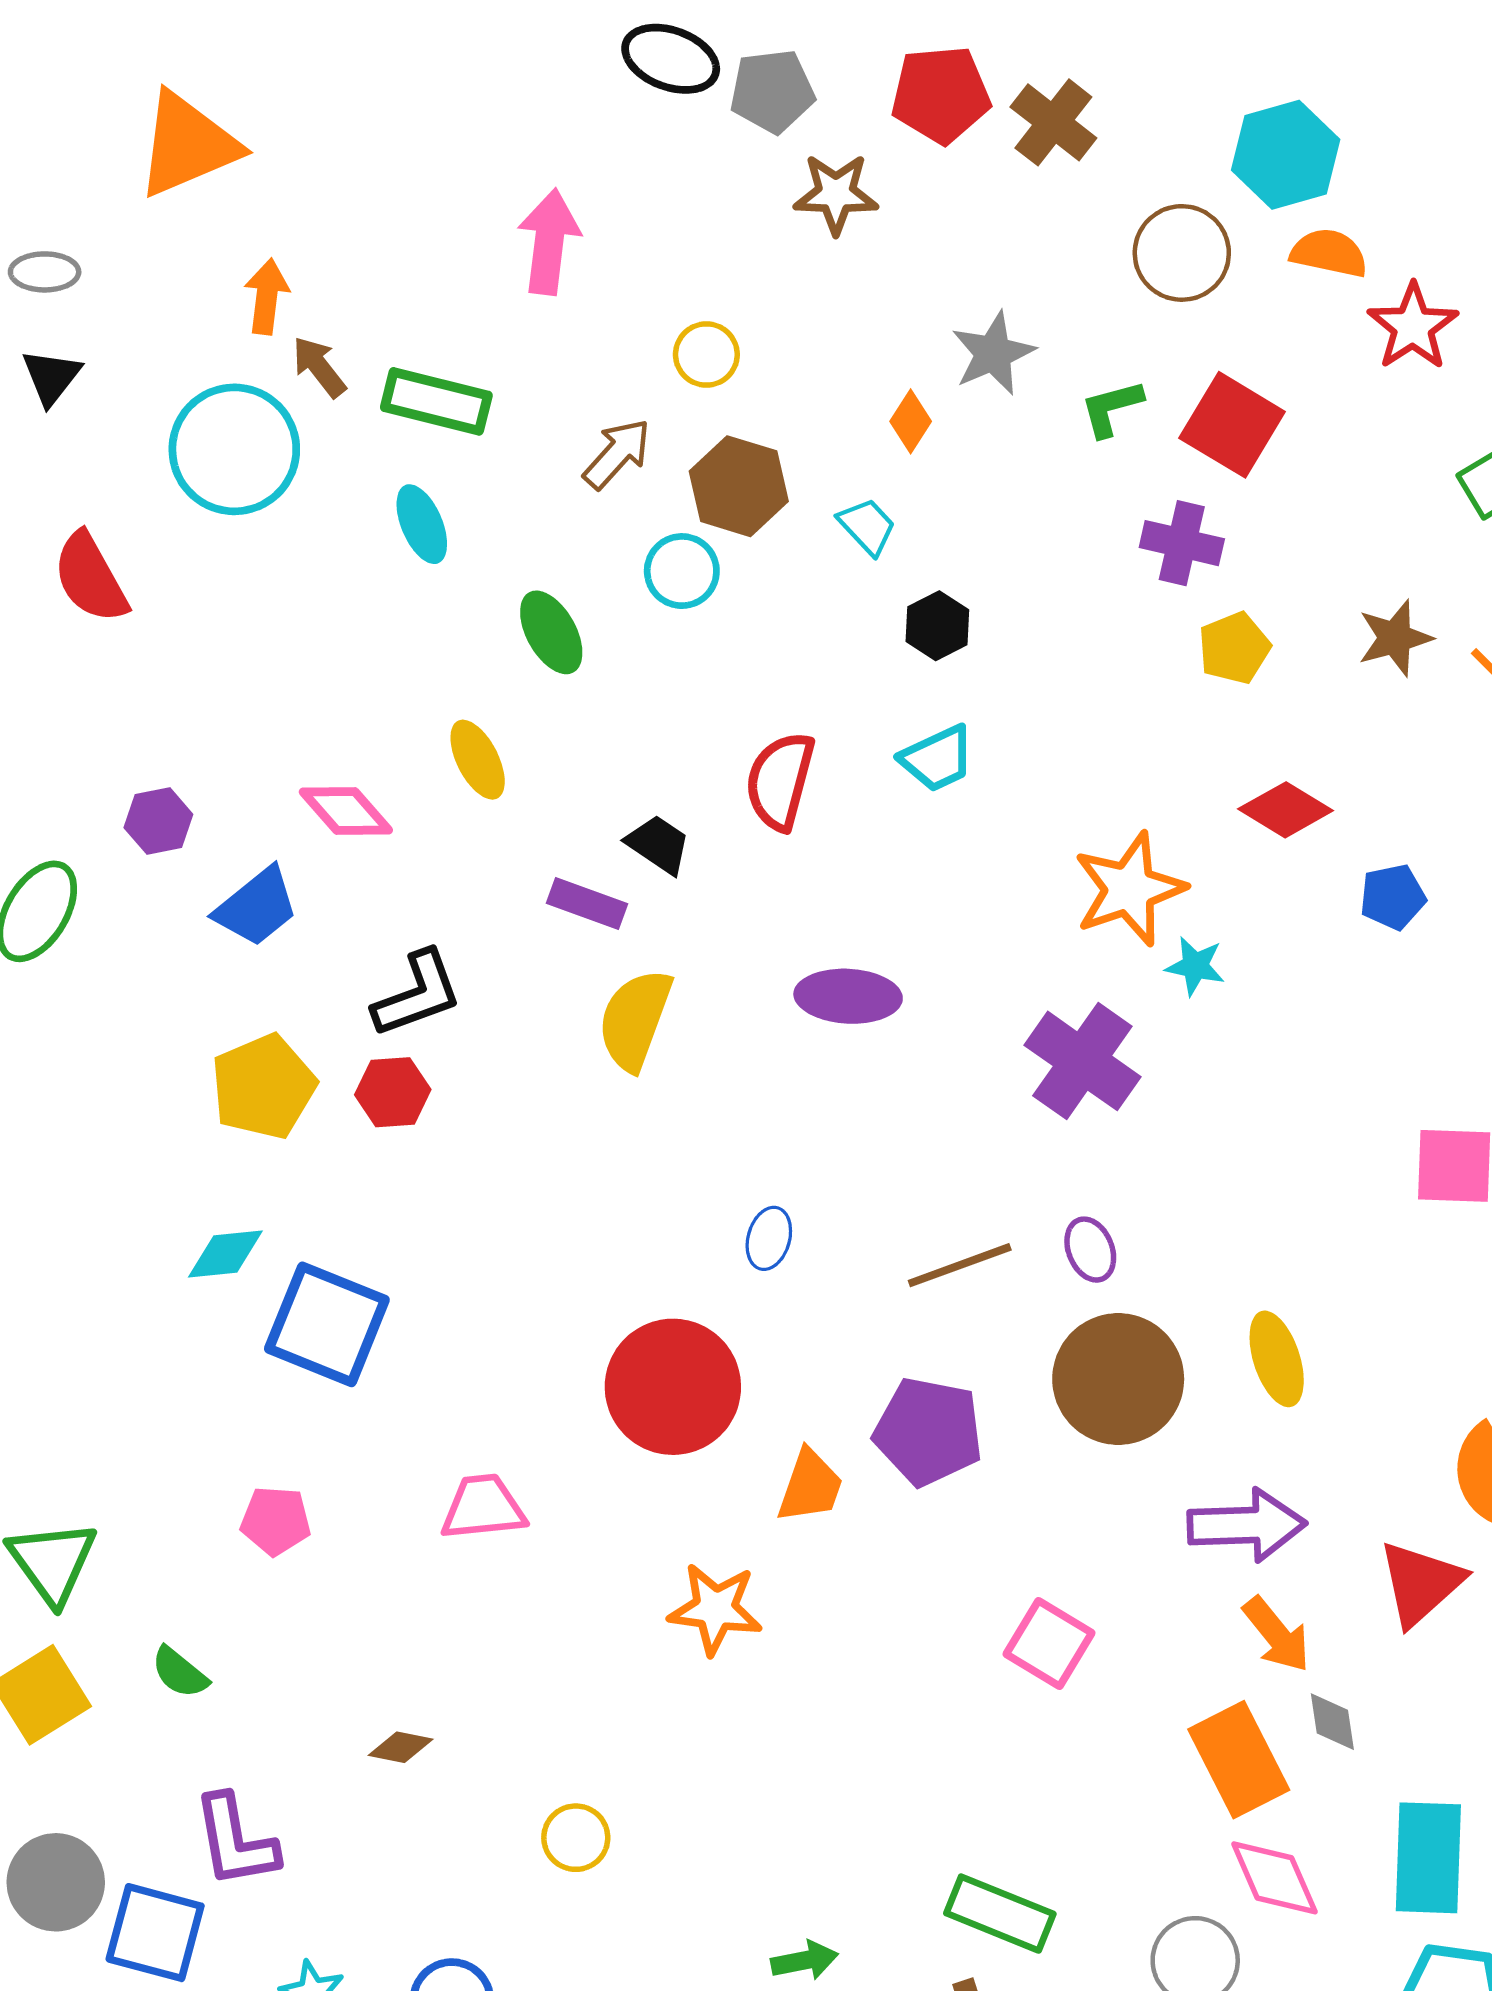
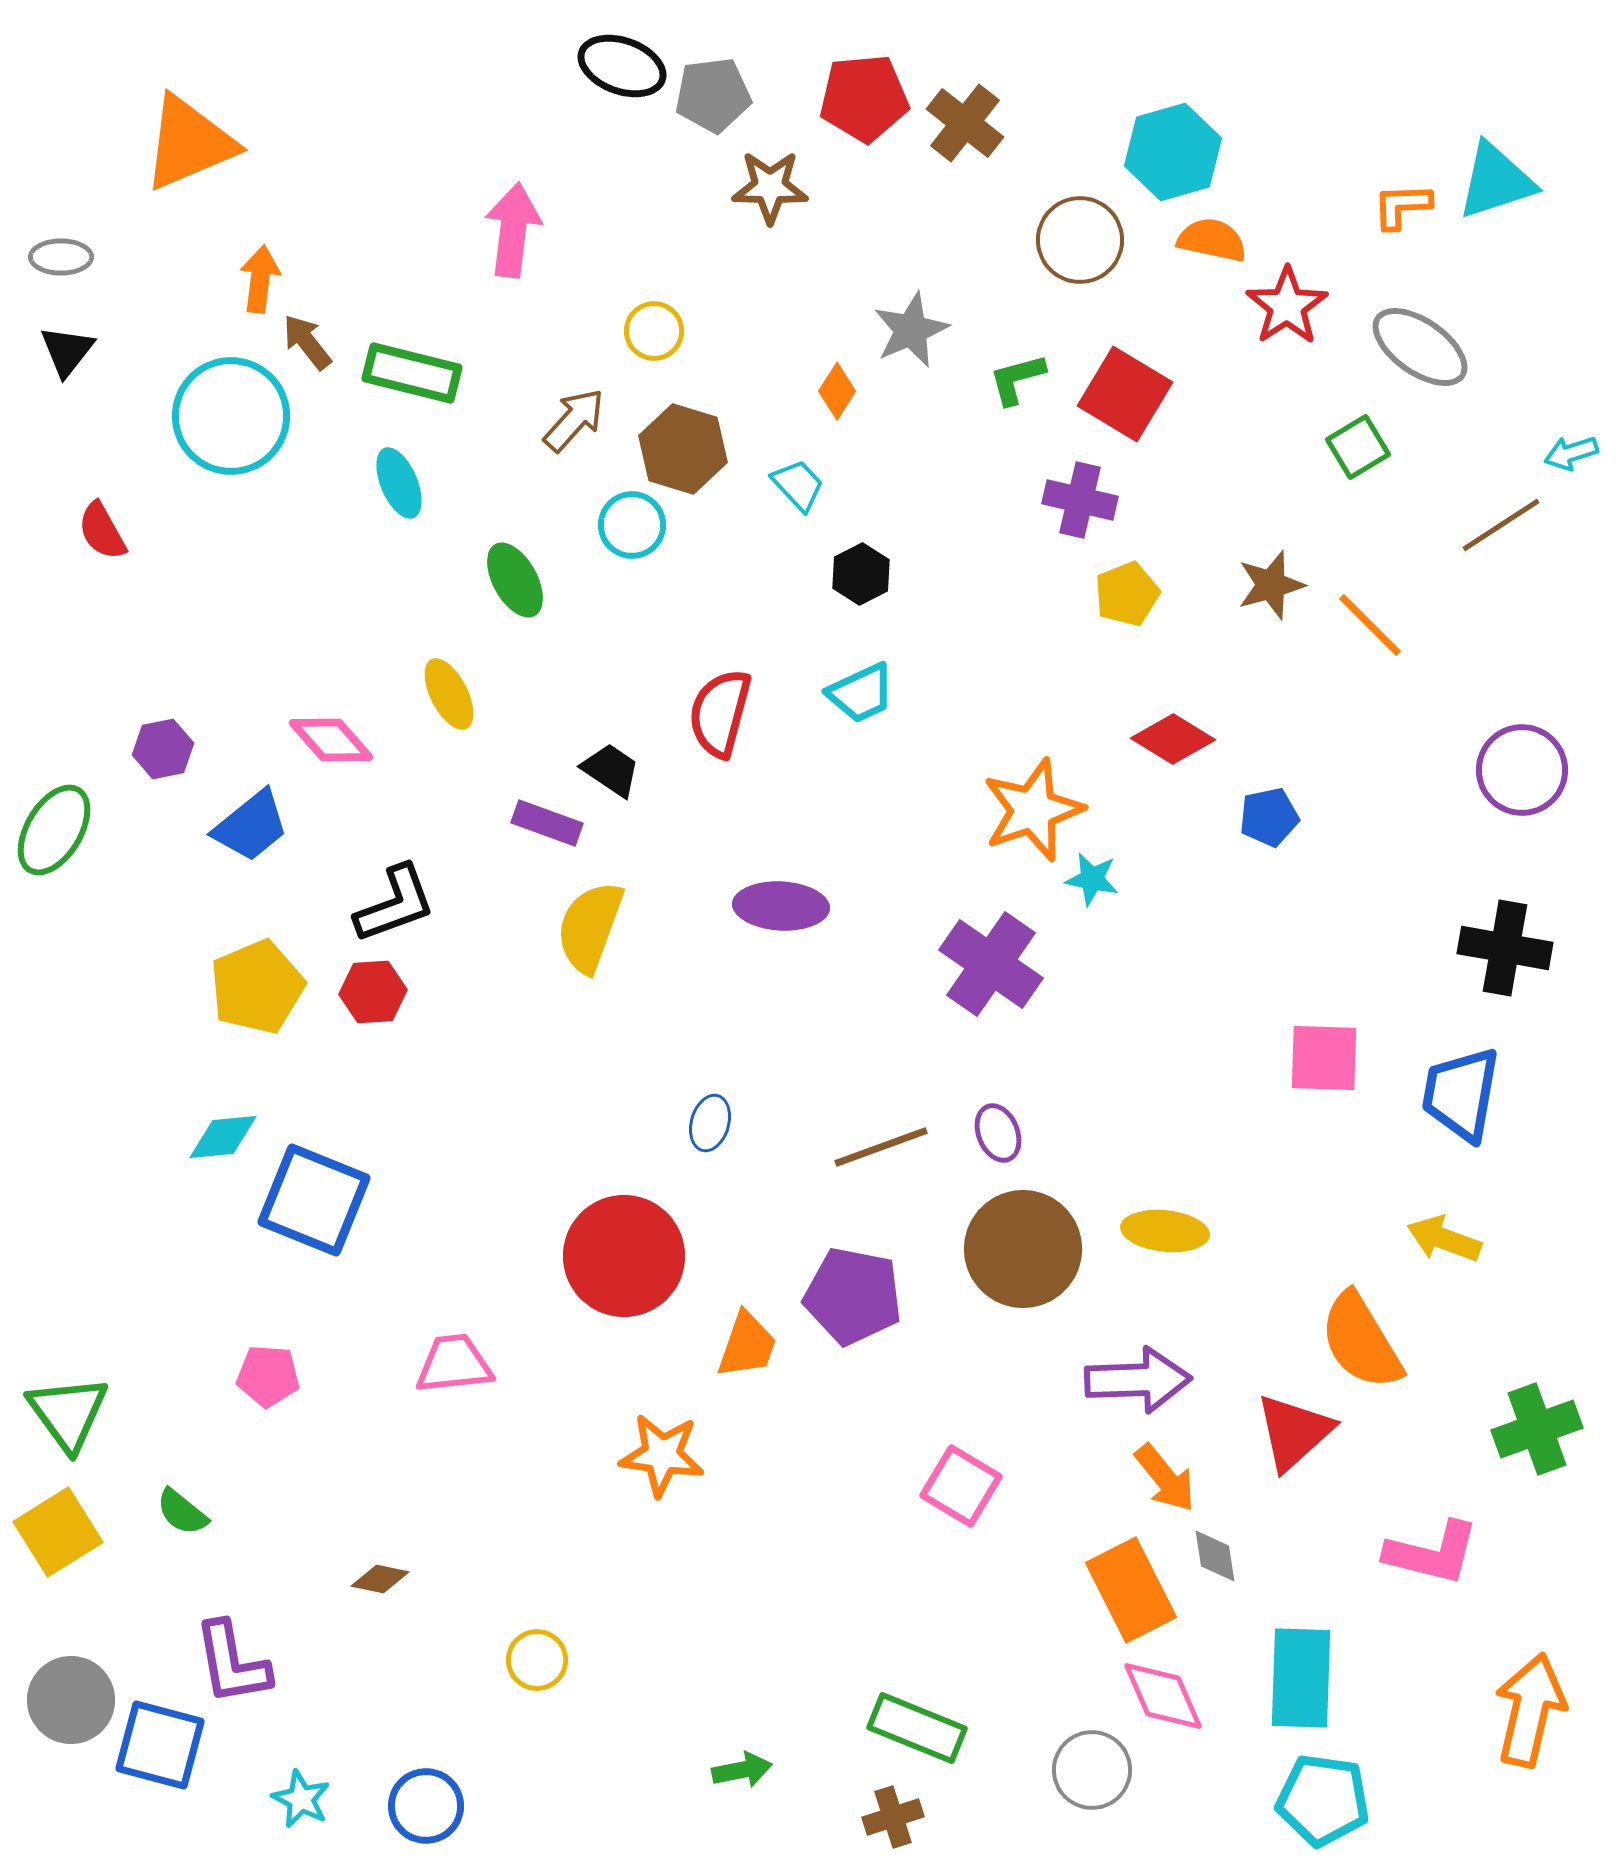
red semicircle: (90, 578) -> (102, 531), size x0.7
yellow ellipse: (1277, 1359) -> (1165, 1231), turned -66

